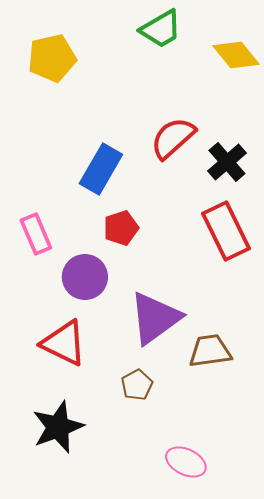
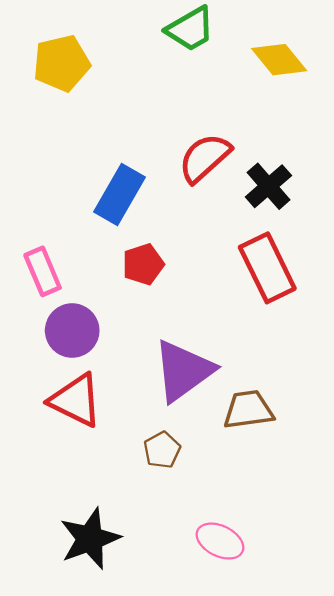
purple circle: (85, 277) -> (72, 331), moved
black star: (58, 427) -> (90, 539), moved

